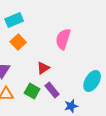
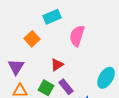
cyan rectangle: (14, 20) -> (52, 17), moved

